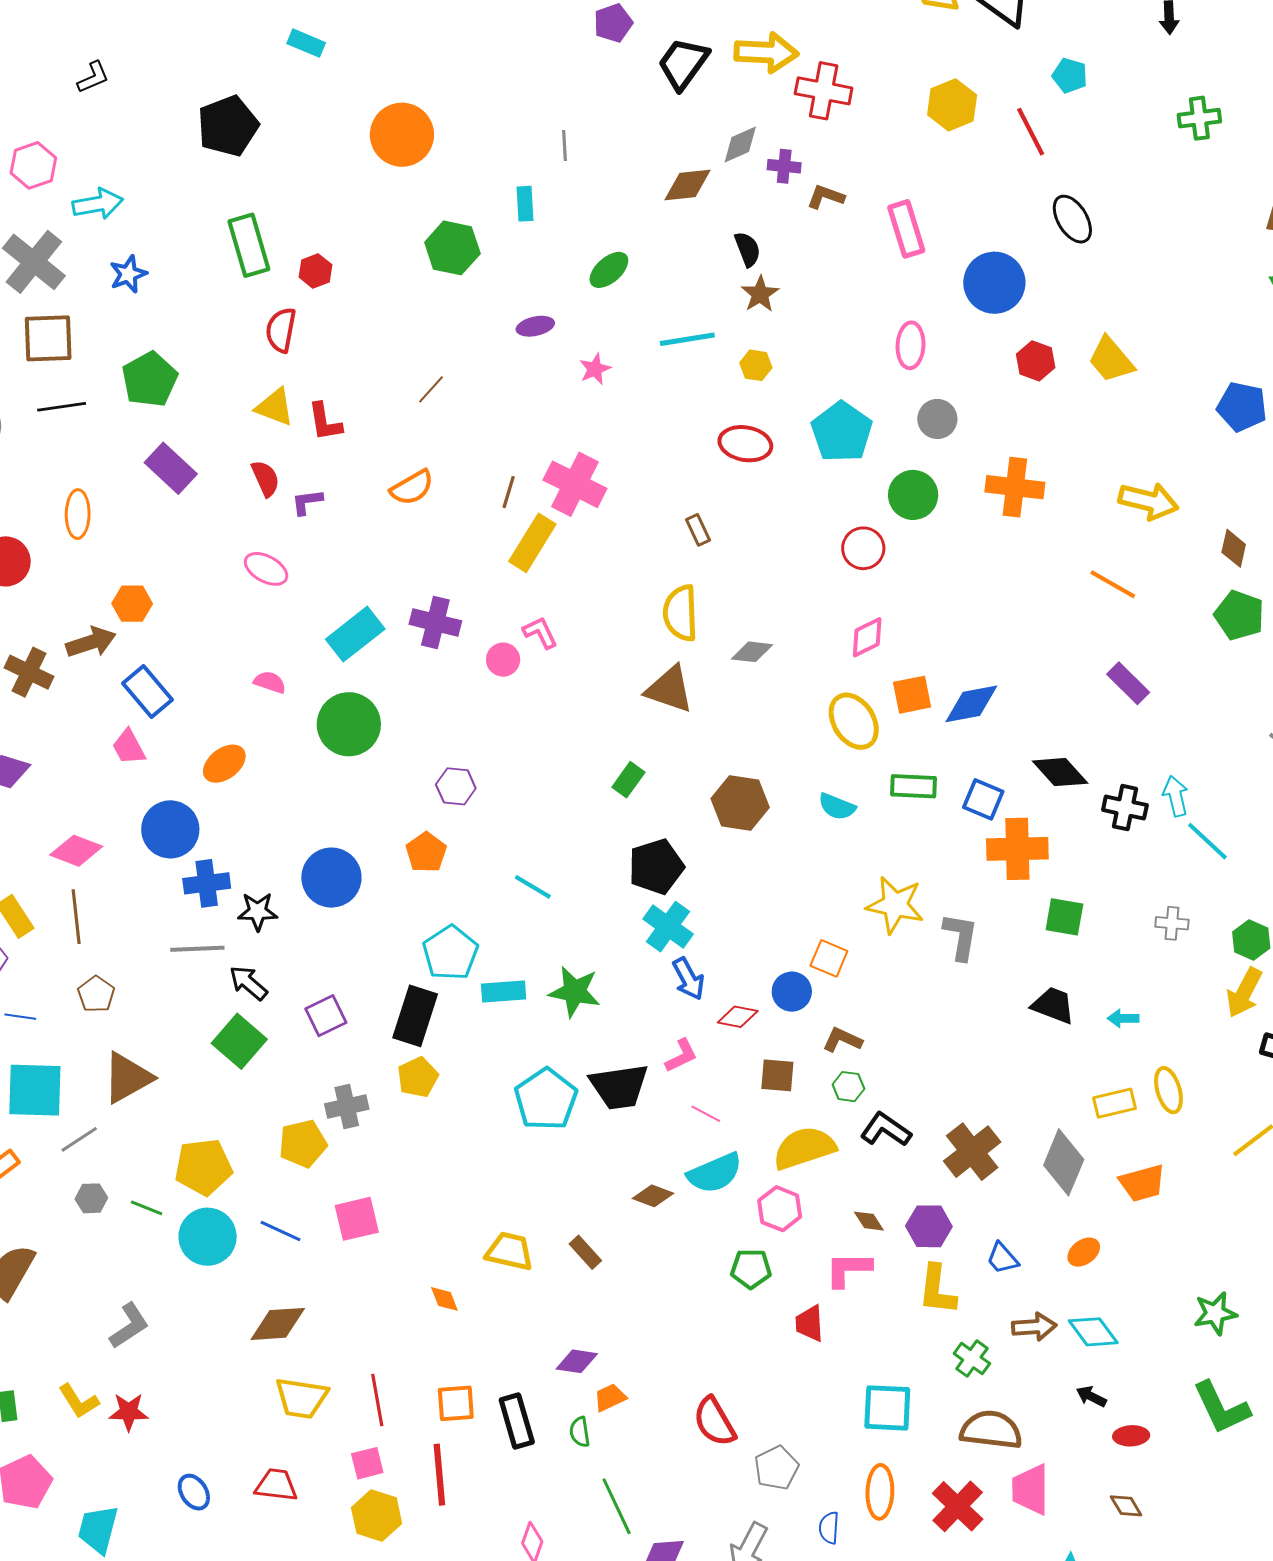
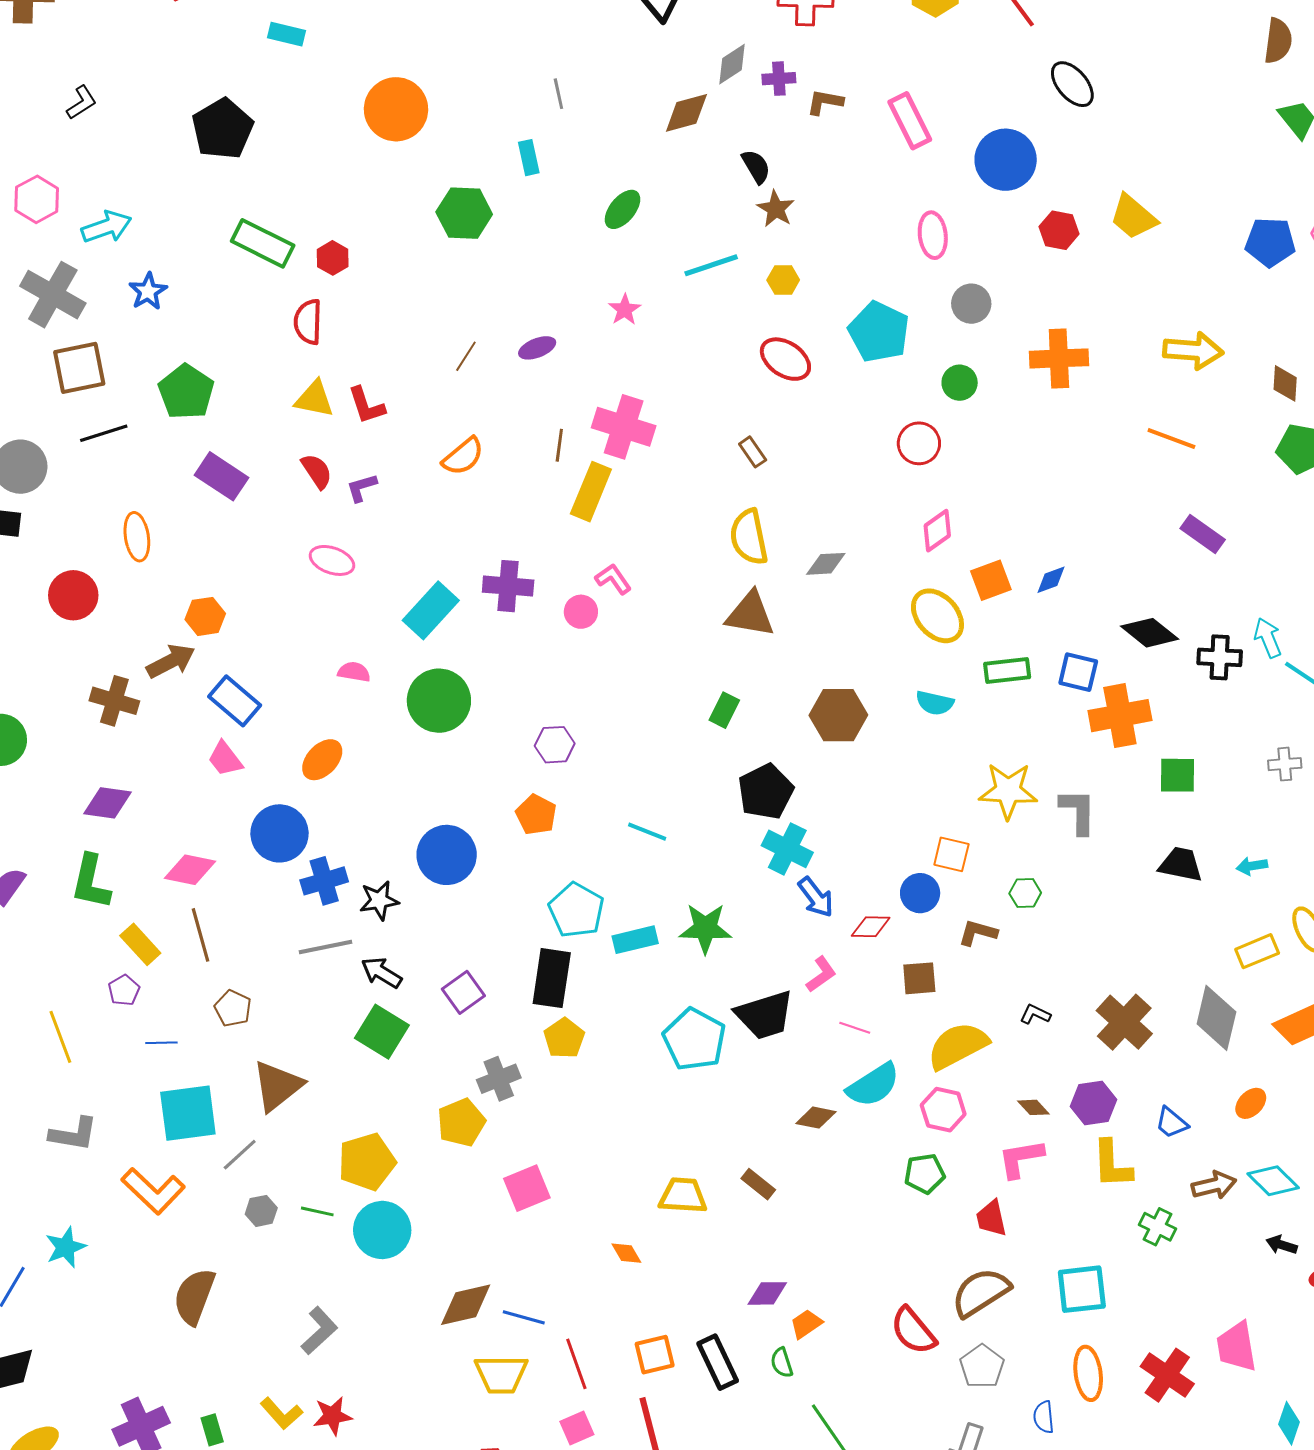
green rectangle: (249, 245) -> (263, 243), turned -38
purple ellipse: (535, 326) -> (537, 348), moved
red ellipse: (745, 444) -> (785, 359), turned 33
green circle: (913, 495) -> (960, 383), size x0.7
blue diamond: (971, 704) -> (1051, 580), size x0.6
green hexagon: (848, 1087) -> (1025, 893), moved
black L-shape: (886, 1130) -> (1035, 1014), size x0.6
blue line: (281, 1231) -> (524, 1317), moved
brown semicircle: (991, 1430) -> (981, 1292), moved, turned -30

